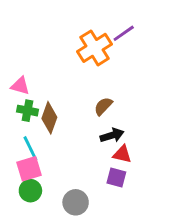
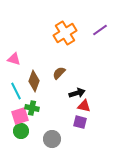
purple line: (124, 33) -> (100, 30), moved
brown semicircle: (103, 106) -> (59, 73), moved
green cross: (27, 111) -> (32, 108), moved
cyan line: (30, 148) -> (16, 91), moved

